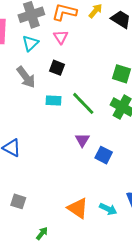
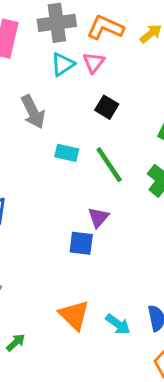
cyan triangle: (30, 43) -> (63, 64), moved
black square: (57, 68) -> (107, 107), moved
blue square: (104, 155) -> (81, 243), moved, turned -30

